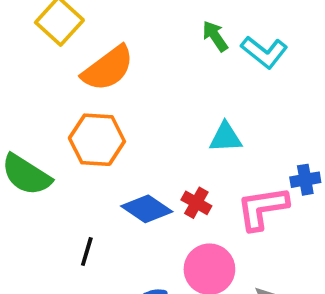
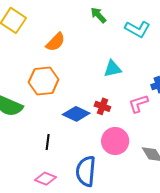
cyan L-shape: (264, 52) -> (138, 29), moved
orange semicircle: (108, 68) -> (56, 42), moved, size x0.7
pink L-shape: (262, 208) -> (138, 104), size x0.7

